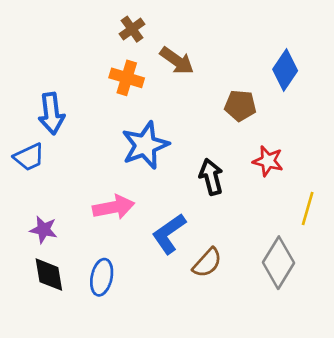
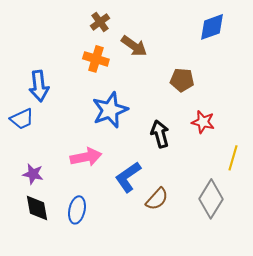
blue diamond: (285, 70) -> (212, 27), moved, turned 36

